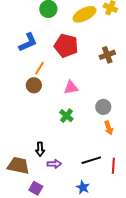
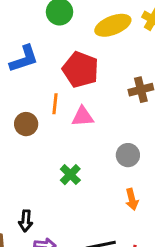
orange line: (40, 68) -> (55, 104), moved, turned -32
pink triangle: (71, 88) -> (83, 117), moved
gray circle: (103, 107) -> (128, 155), moved

